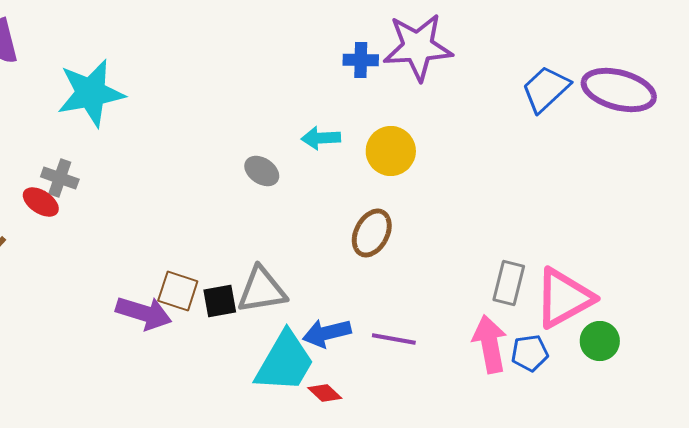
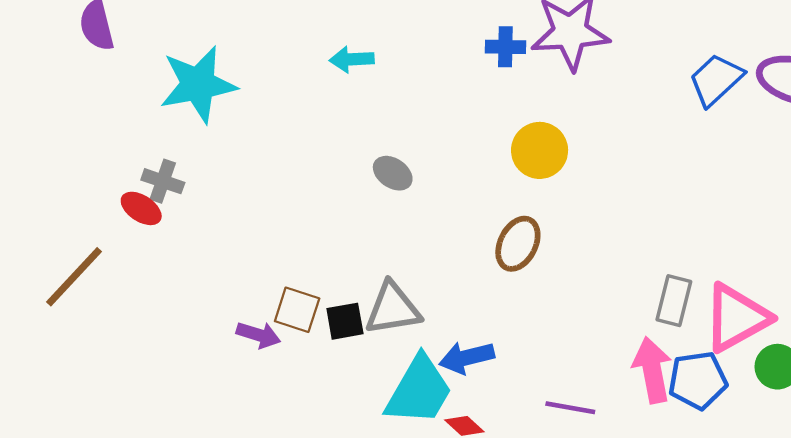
cyan arrow: (321, 138) -> (352, 59), moved
purple arrow: (144, 313) -> (258, 335), size x0.7
purple line: (394, 339) -> (570, 408), moved
blue pentagon: (530, 353) -> (698, 380), size x1.4

